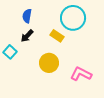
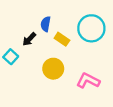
blue semicircle: (27, 16) -> (46, 24), moved
cyan circle: (73, 18) -> (91, 28), moved

